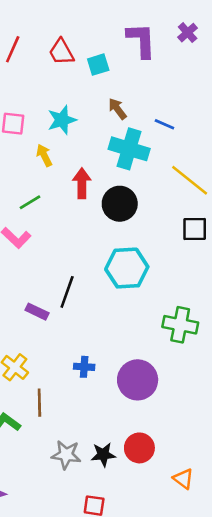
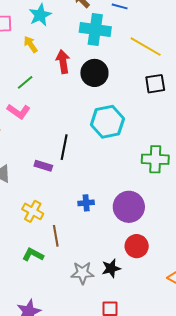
red circle: (139, 448) -> (137, 246), moved

